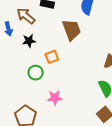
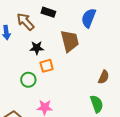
black star: (29, 41) -> (37, 48), moved

